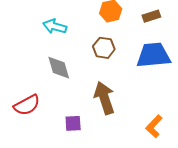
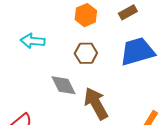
gray diamond: (59, 68) -> (64, 85), moved

